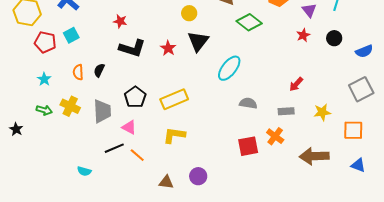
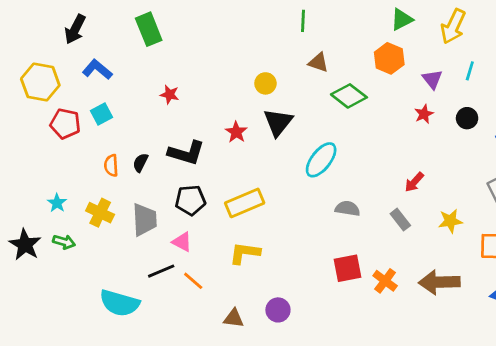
black L-shape: (132, 48) -> (186, 153), moved
cyan star: (44, 79) -> (57, 203), moved
black pentagon: (135, 97) -> (190, 200), turned 30
green arrow: (44, 110) -> (64, 242), moved
gray rectangle: (286, 111) -> (400, 220), turned 56
black star: (16, 129) -> (25, 245), size x1.6
orange cross: (275, 136) -> (385, 281), moved
cyan semicircle: (84, 171) -> (120, 303), size x2.0

